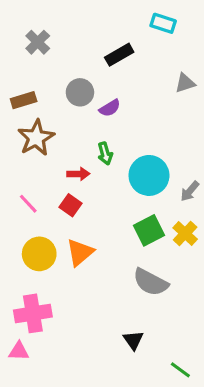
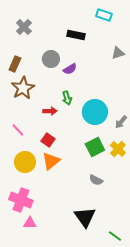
black rectangle: (119, 55) -> (76, 35), turned 42
brown rectangle: (24, 100) -> (15, 64), turned -49
red square: (71, 205) -> (48, 140), moved
gray semicircle: (151, 282) -> (96, 180), size x0.6
pink cross: (33, 313) -> (21, 200), turned 30
black triangle: (133, 340) -> (85, 217), size x1.6
pink triangle: (19, 351) -> (30, 223), moved

